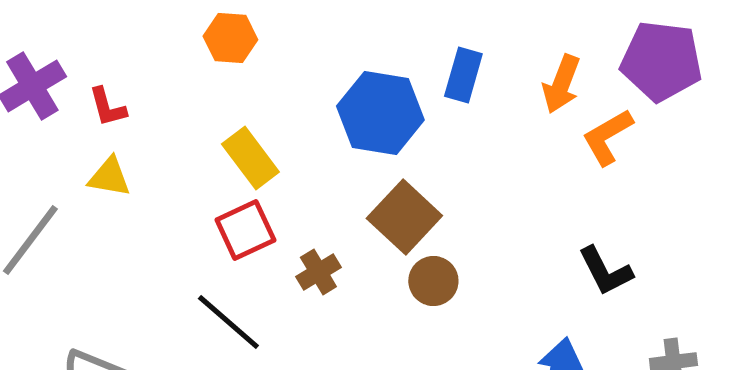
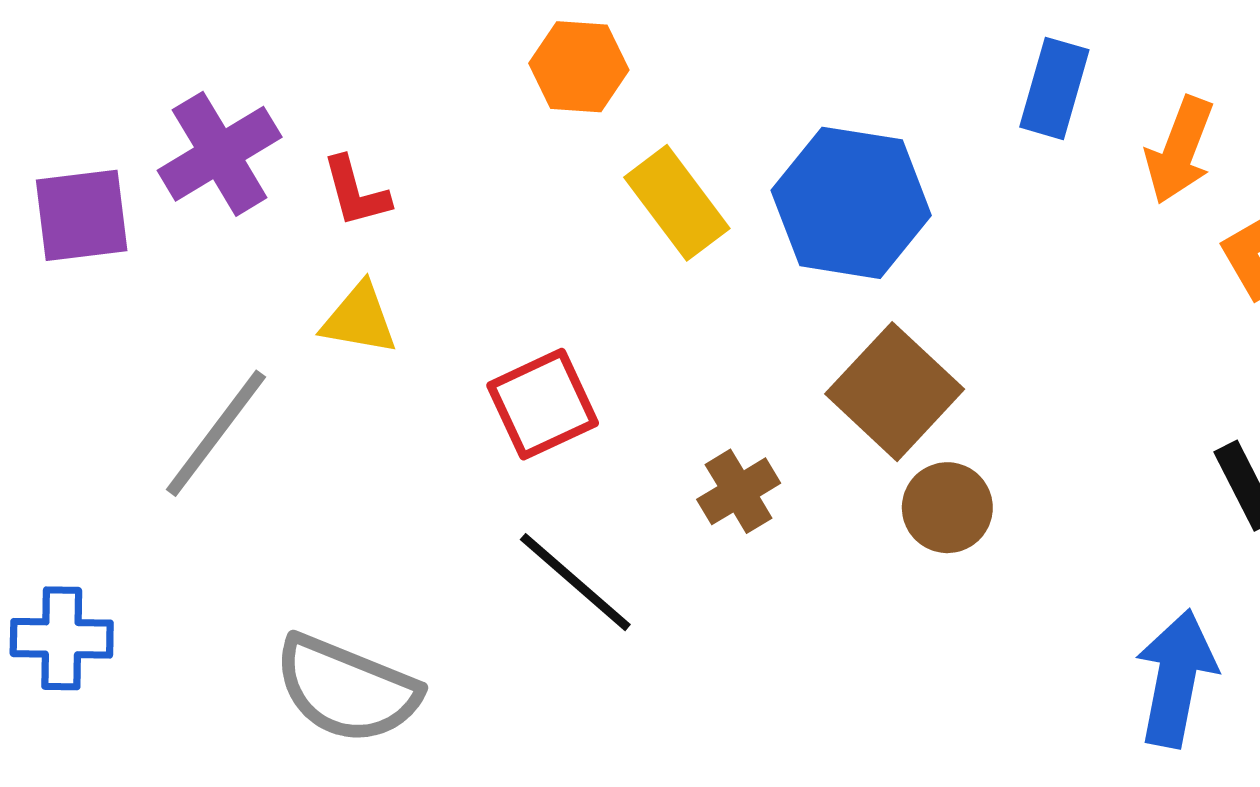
blue rectangle: (463, 75) -> (1054, 88), moved
yellow rectangle: (250, 158) -> (677, 203), moved
red square: (245, 230) -> (543, 404), moved

